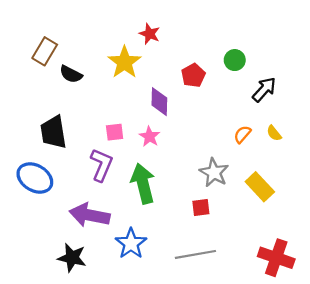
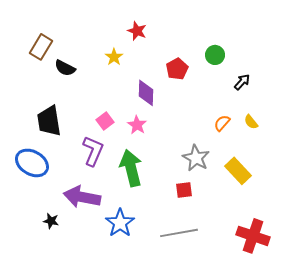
yellow star: (124, 62) -> (114, 57), size x0.6
black arrow: (264, 90) -> (242, 82), size x0.7
pink square: (115, 132) -> (105, 121), turned -30
black star: (72, 258) -> (51, 221), moved, size x0.6

